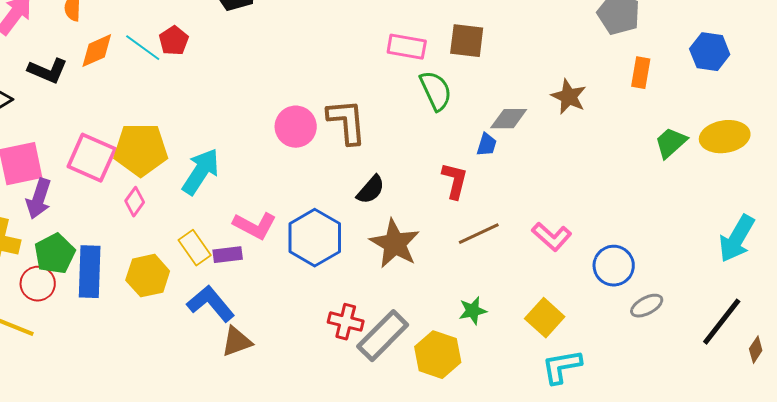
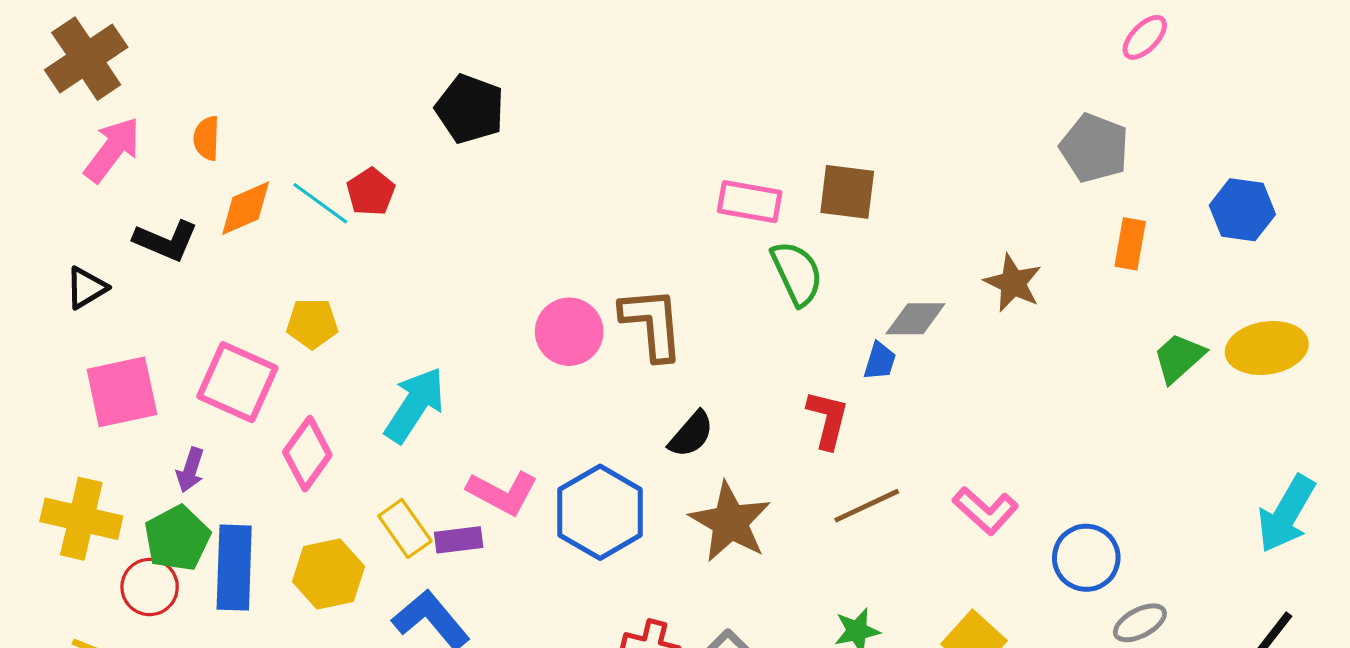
yellow pentagon: (141, 150) -> (312, 324), moved, size x0.6
purple arrow: (39, 199) -> (190, 470), moved, size x0.7
pink diamond: (135, 202) -> (307, 454), size x1.5

